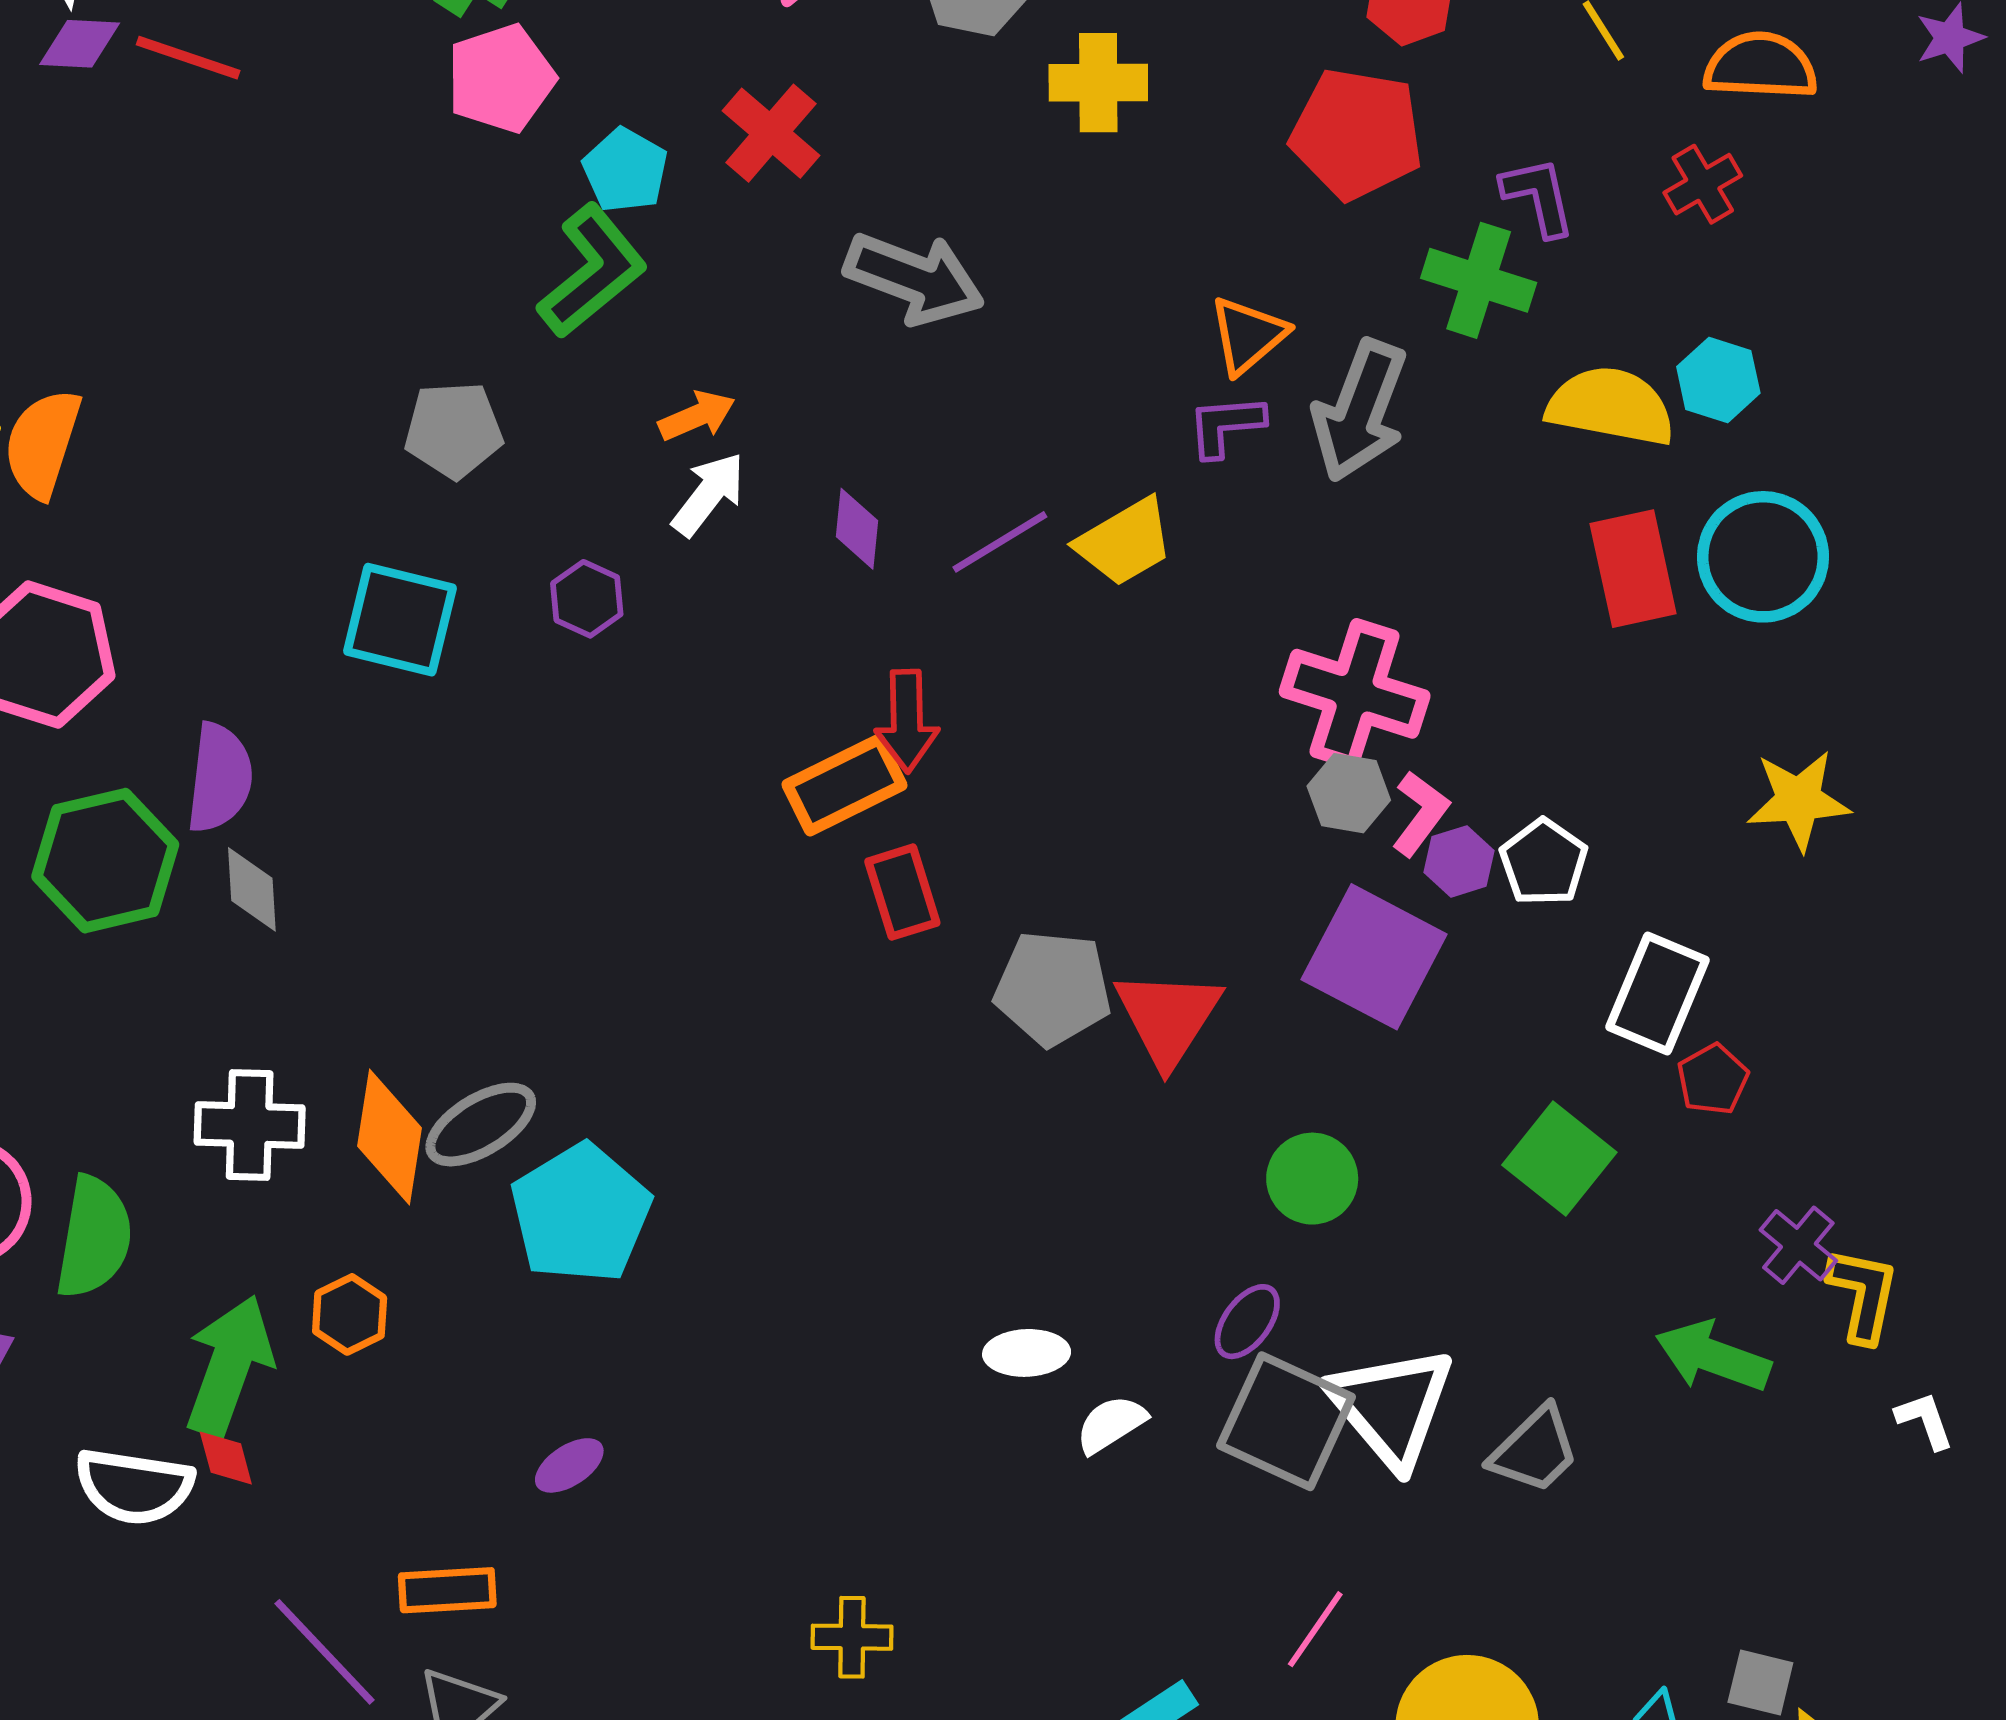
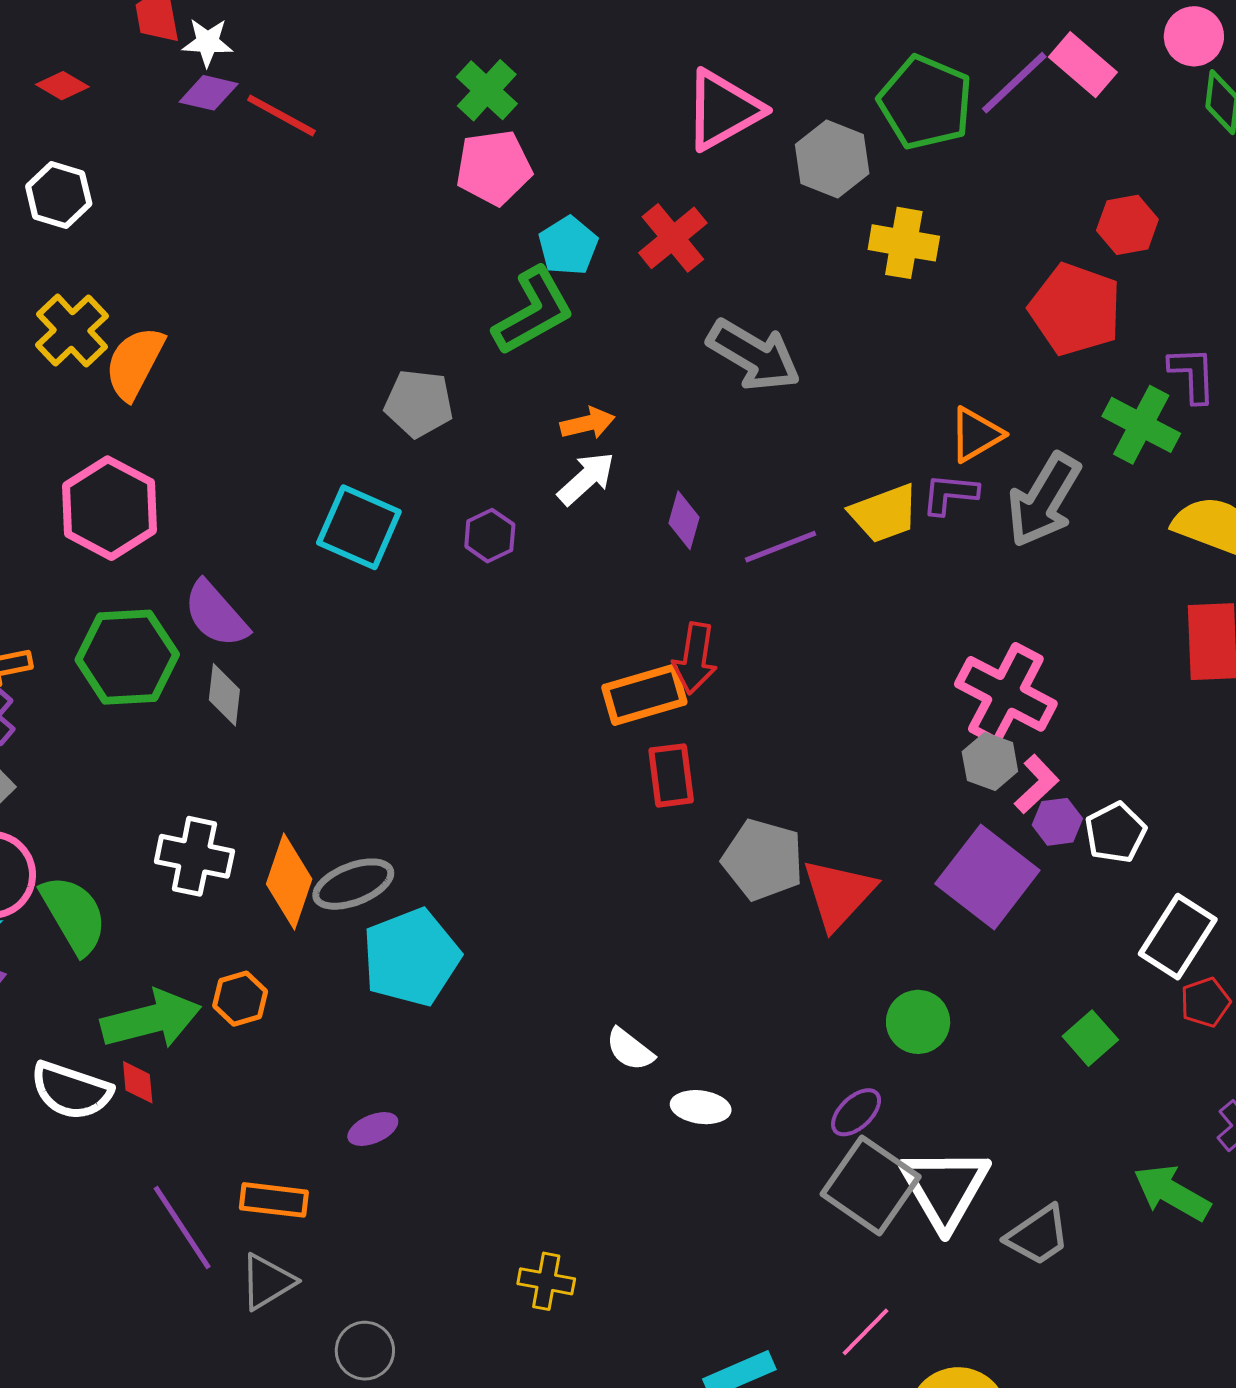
yellow trapezoid: (1125, 542) -> (884, 513), moved
purple semicircle: (220, 778) -> (216, 614), turned 122
green square: (1559, 1159) -> (1090, 1038), size x0.7
green semicircle: (94, 1237) -> (74, 915), turned -50
green arrow: (229, 1366) -> (151, 1019), turned 46
white semicircle: (1111, 1424) -> (630, 1049), moved, turned -120

